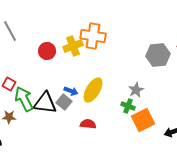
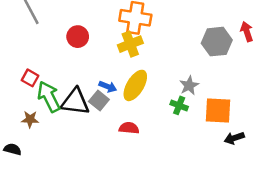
yellow cross: (73, 46) -> (130, 44), moved
orange square: (143, 120) -> (218, 110), moved, turned 30

